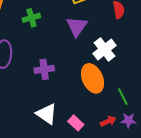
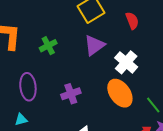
purple triangle: (77, 26) -> (94, 45), turned 30

